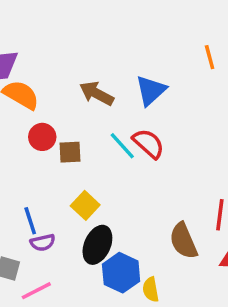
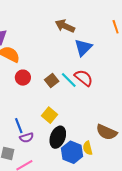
brown arrow: (97, 93) -> (65, 26), moved
brown square: (70, 152) -> (52, 80), moved, turned -32
brown semicircle: (183, 241) -> (107, 132), turned -40
yellow semicircle: (151, 289) -> (88, 148), moved

